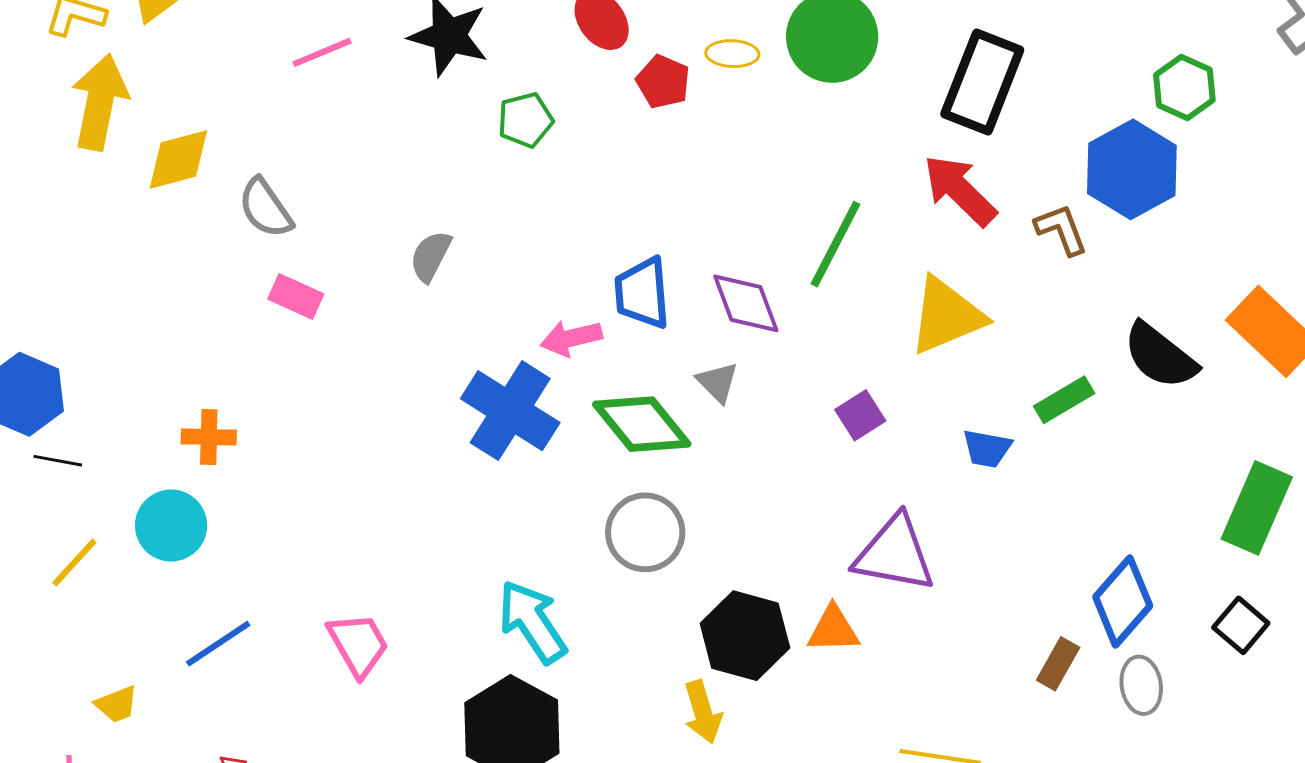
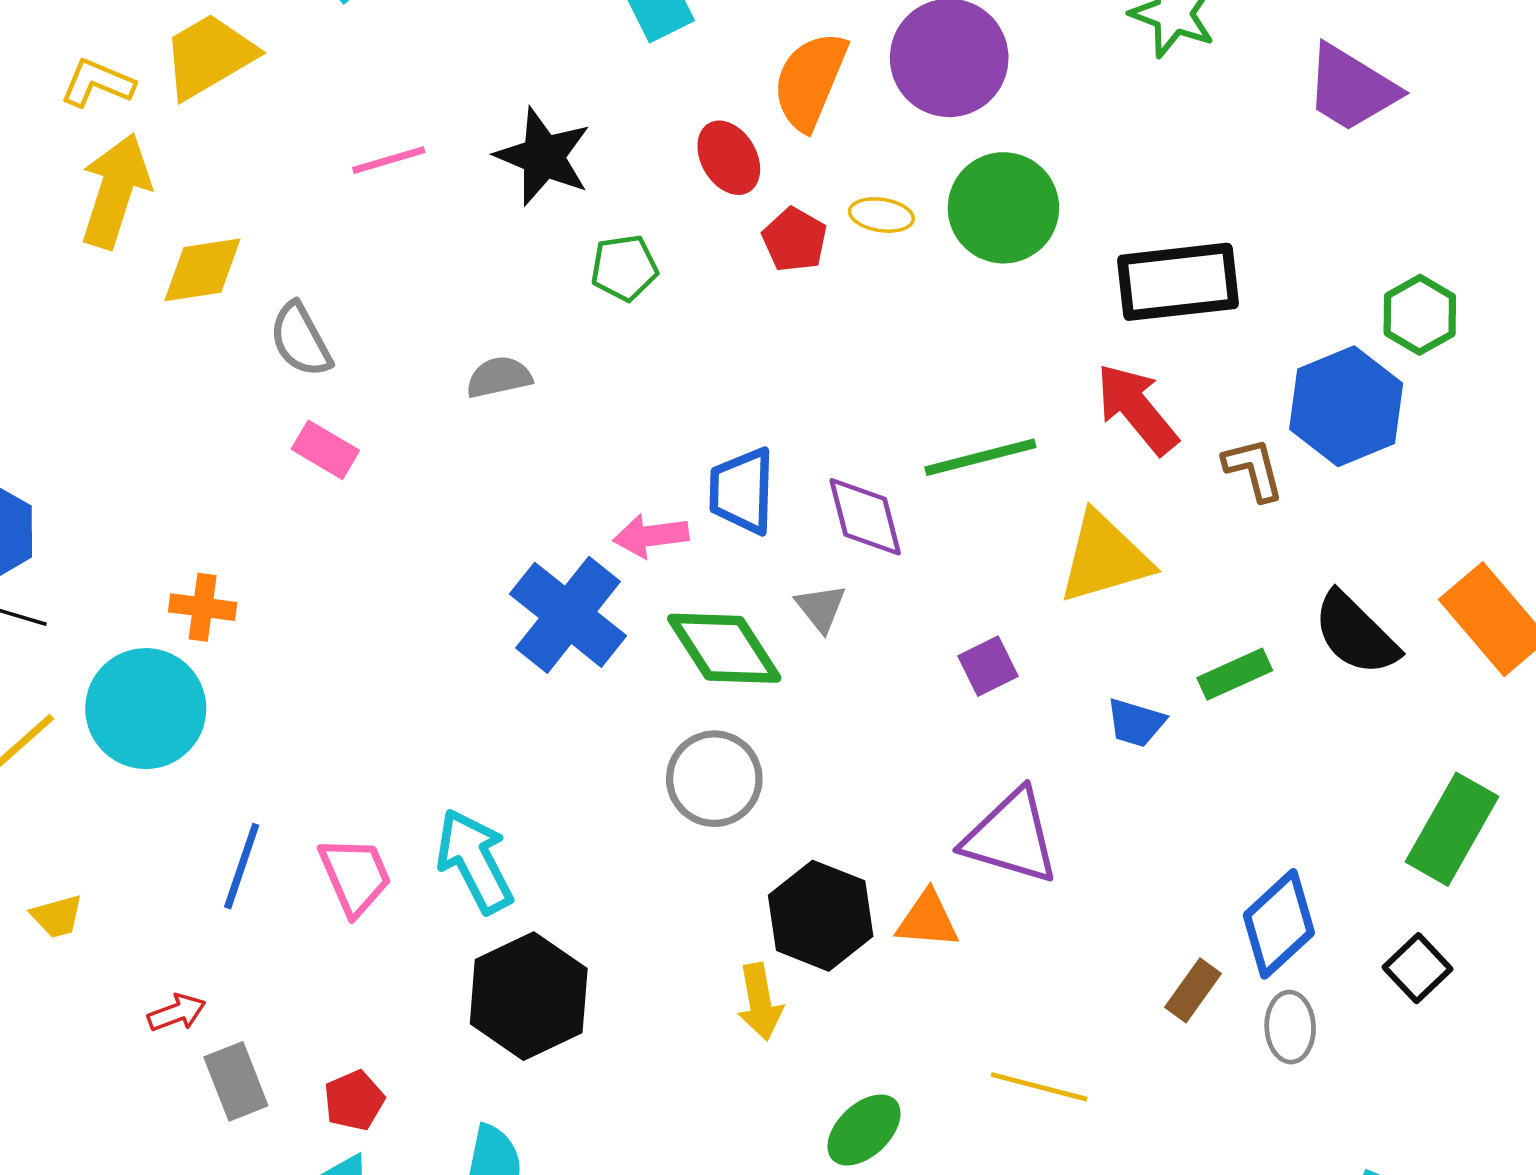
black rectangle: (982, 82) -> (1178, 282), turned 56
green line: (835, 244) -> (980, 457), turned 42
gray semicircle: (431, 256) -> (499, 377), moved, turned 44
cyan circle: (171, 525) -> (146, 709), size x1.4
cyan arrow: (532, 622) -> (475, 861), moved
blue line: (218, 644) -> (242, 866), moved, turned -44

